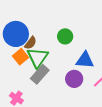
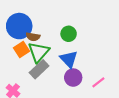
brown semicircle: (31, 43) -> (33, 37), turned 56
blue triangle: (85, 60) -> (69, 59), moved, turned 36

